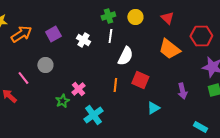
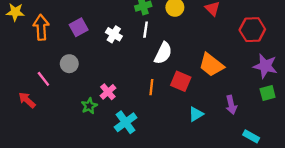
orange arrow: (21, 34) -> (41, 27), turned -60
orange trapezoid: (169, 49) -> (211, 65), moved
purple arrow: (182, 91) -> (231, 105), moved

